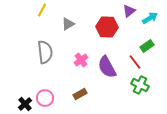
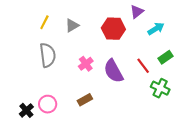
yellow line: (42, 10) -> (44, 22), moved
cyan arrow: (150, 18) -> (156, 29), moved
green rectangle: (147, 46) -> (165, 57), moved
green cross: (140, 85) -> (160, 88), moved

